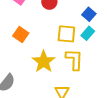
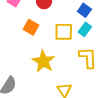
orange square: (21, 35) -> (31, 27), moved
yellow L-shape: (74, 60) -> (88, 58), moved

